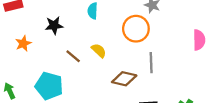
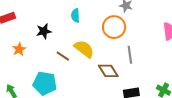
yellow semicircle: (99, 51) -> (84, 49), size x1.5
brown diamond: (124, 79) -> (108, 71), turned 50

